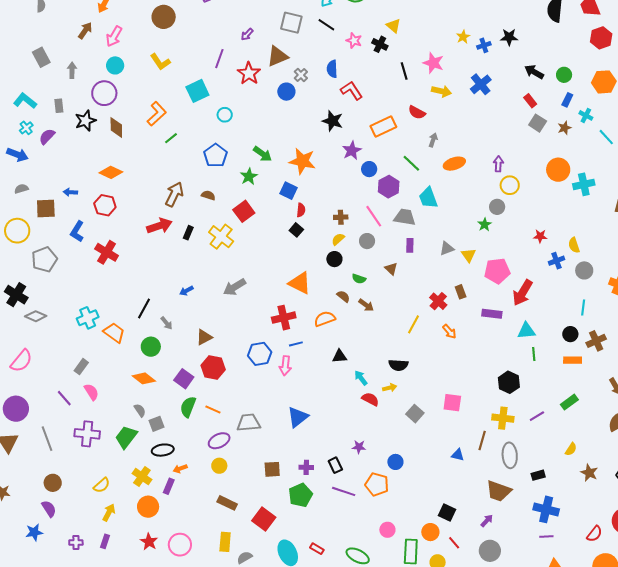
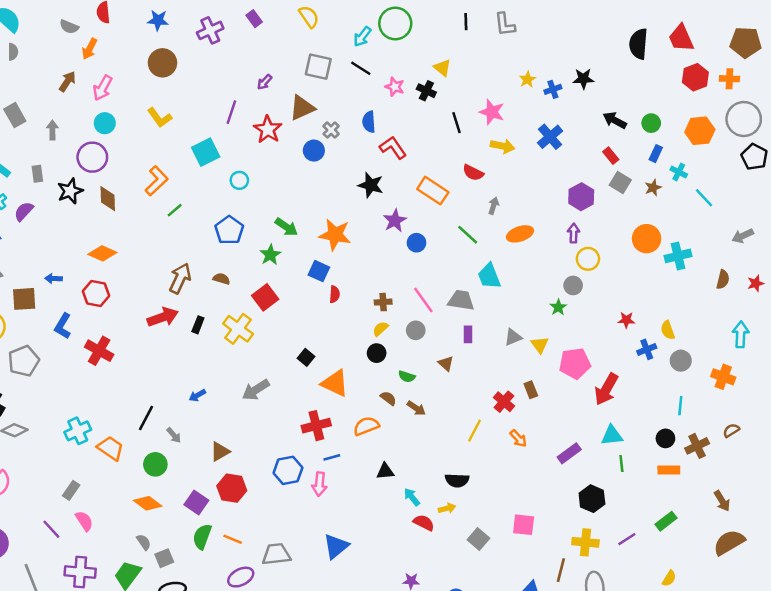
orange rectangle: (383, 126) -> (433, 191), turned 60
purple hexagon: (389, 187) -> (581, 197), moved
black square: (296, 230) -> (306, 357), moved
purple rectangle: (492, 314) -> (569, 453), moved, turned -42

